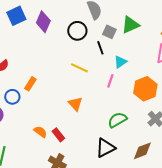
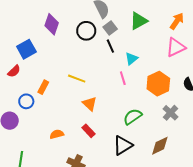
blue square: (16, 16) -> (26, 49), moved
gray square: (109, 32) -> (110, 28), moved, turned 32
yellow line: (79, 68) -> (77, 79), moved
pink line: (110, 81) -> (123, 78), turned -32
orange semicircle: (40, 132) -> (57, 134), turned -48
red rectangle: (58, 135) -> (89, 131), moved

